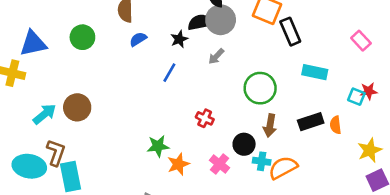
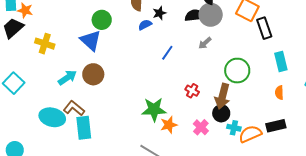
black star: (179, 39) -> (159, 13), moved
blue triangle: (33, 43) -> (91, 40), moved, turned 50
cyan rectangle: (315, 72) -> (281, 61), turned 60
black rectangle: (311, 122) -> (276, 126), moved
brown arrow: (270, 125) -> (222, 96), moved, size x1.4
orange semicircle: (336, 125) -> (279, 93), moved
green star: (158, 146) -> (154, 109), size x1.4
brown L-shape: (56, 153) -> (74, 108), turned -75

